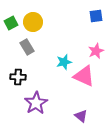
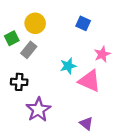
blue square: (96, 16) -> (83, 23), moved, turned 32
green square: (11, 23) -> (12, 38), moved
gray rectangle: (27, 47) -> (29, 50), turned 70

